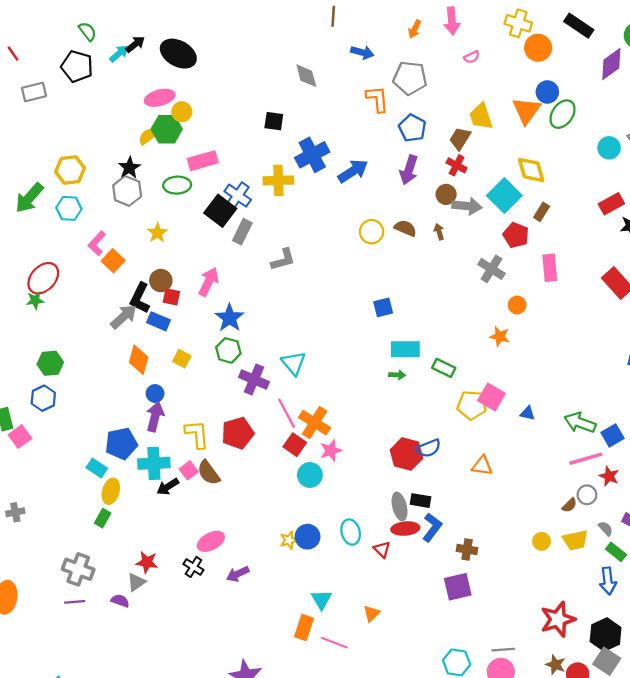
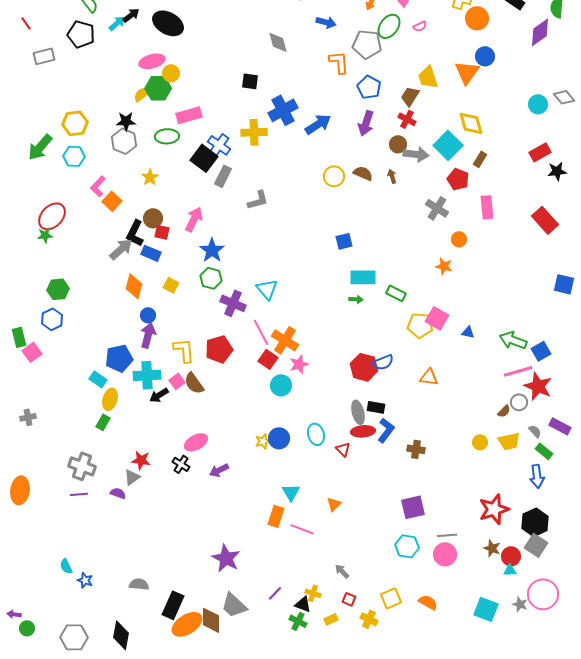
green ellipse: (562, 114) -> (389, 26), moved
black star: (129, 168) -> (126, 121), turned 30
red star: (609, 476) -> (538, 386), size x1.6
purple square: (458, 587) -> (413, 507), moved

